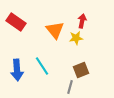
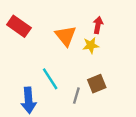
blue arrow: (17, 70) -> (29, 100), moved
gray line: (70, 87) -> (76, 96), moved

